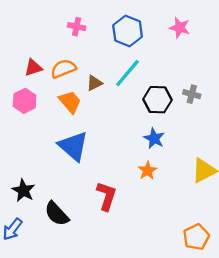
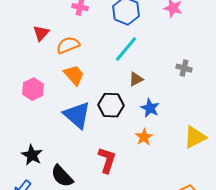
red triangle: (33, 68) -> (41, 33), moved, turned -30
brown triangle: (94, 83) -> (136, 79), moved
black hexagon: (157, 100) -> (111, 105), moved
pink hexagon: (25, 101) -> (33, 89), moved

